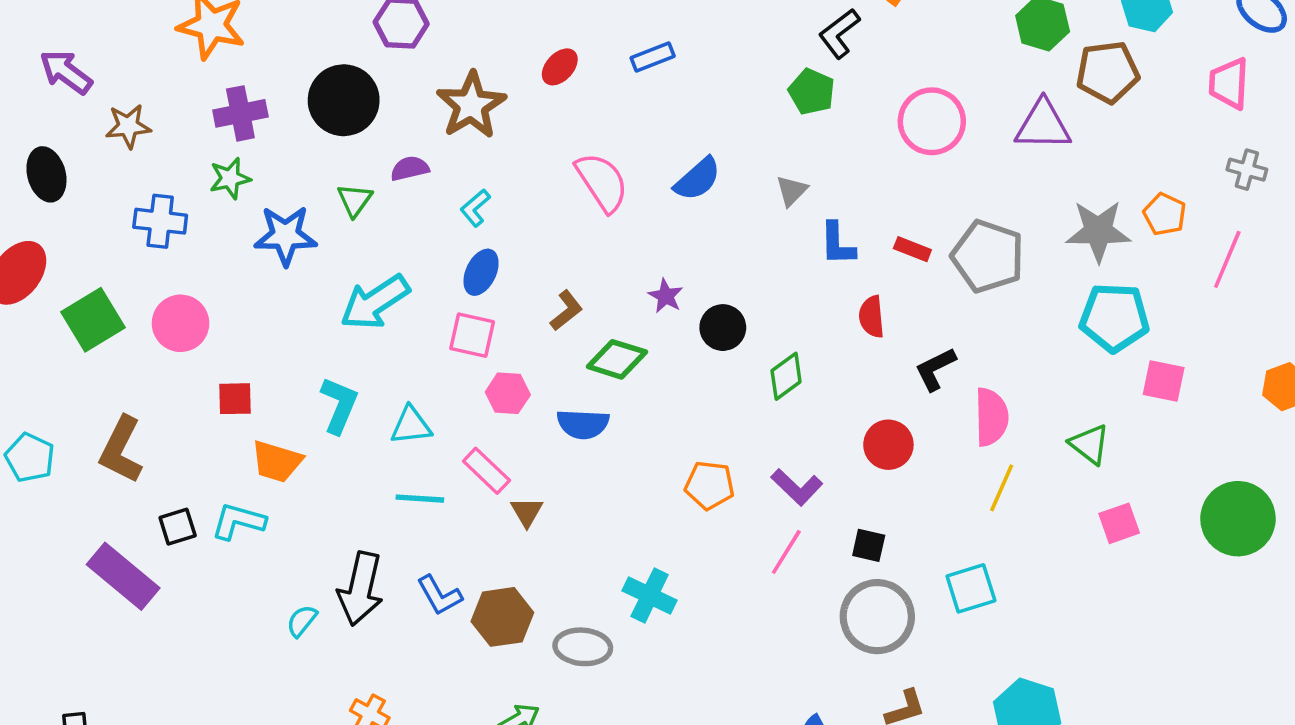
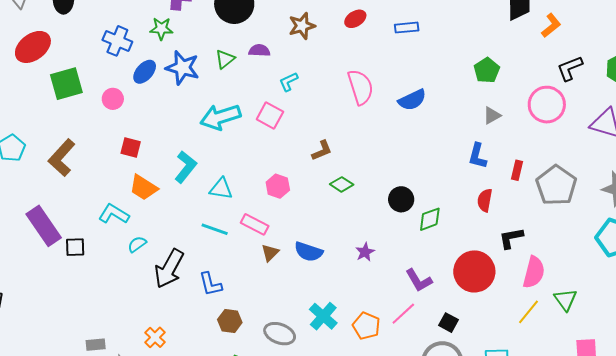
black L-shape: (839, 33) -> (570, 68), moved
brown star: (471, 105) -> (302, 26), size x0.7
gray triangle: (792, 191) -> (492, 115), moved
red rectangle: (912, 249) -> (517, 170), turned 66
blue ellipse: (481, 272) -> (145, 72), moved
purple star: (666, 296) -> (365, 252), moved
pink circle: (181, 323) -> (113, 99), size x0.7
black circle: (723, 328) -> (401, 199), moved
pink square: (472, 335) -> (270, 115), moved
green diamond: (617, 359) -> (342, 184), size x0.7
blue semicircle: (583, 424) -> (309, 252), moved
green triangle: (1089, 444) -> (565, 300), moved
red circle: (888, 445) -> (474, 271), size x1.5
pink rectangle: (486, 471) -> (255, 224), turned -32
orange pentagon: (710, 485) -> (366, 326), moved
black square: (178, 527) -> (75, 247), moved
brown hexagon: (502, 617) -> (230, 321), moved, size x0.7
cyan semicircle: (302, 621) -> (137, 244), moved

